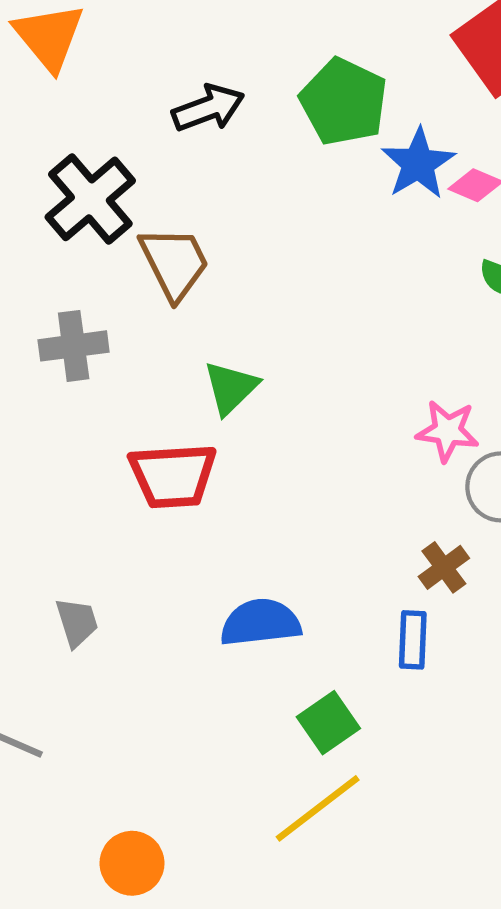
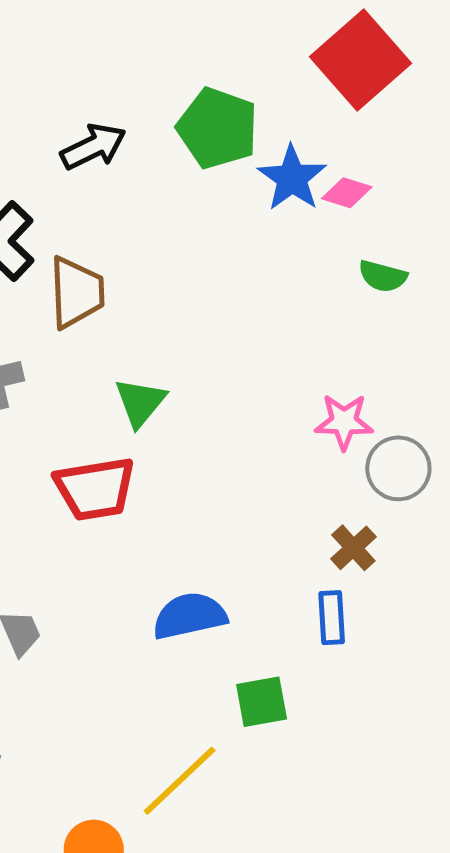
brown trapezoid: (174, 263) -> (77, 292), turned 30
green square: (328, 723) -> (262, 702), turned 30
yellow line: (318, 808) -> (180, 781), moved

